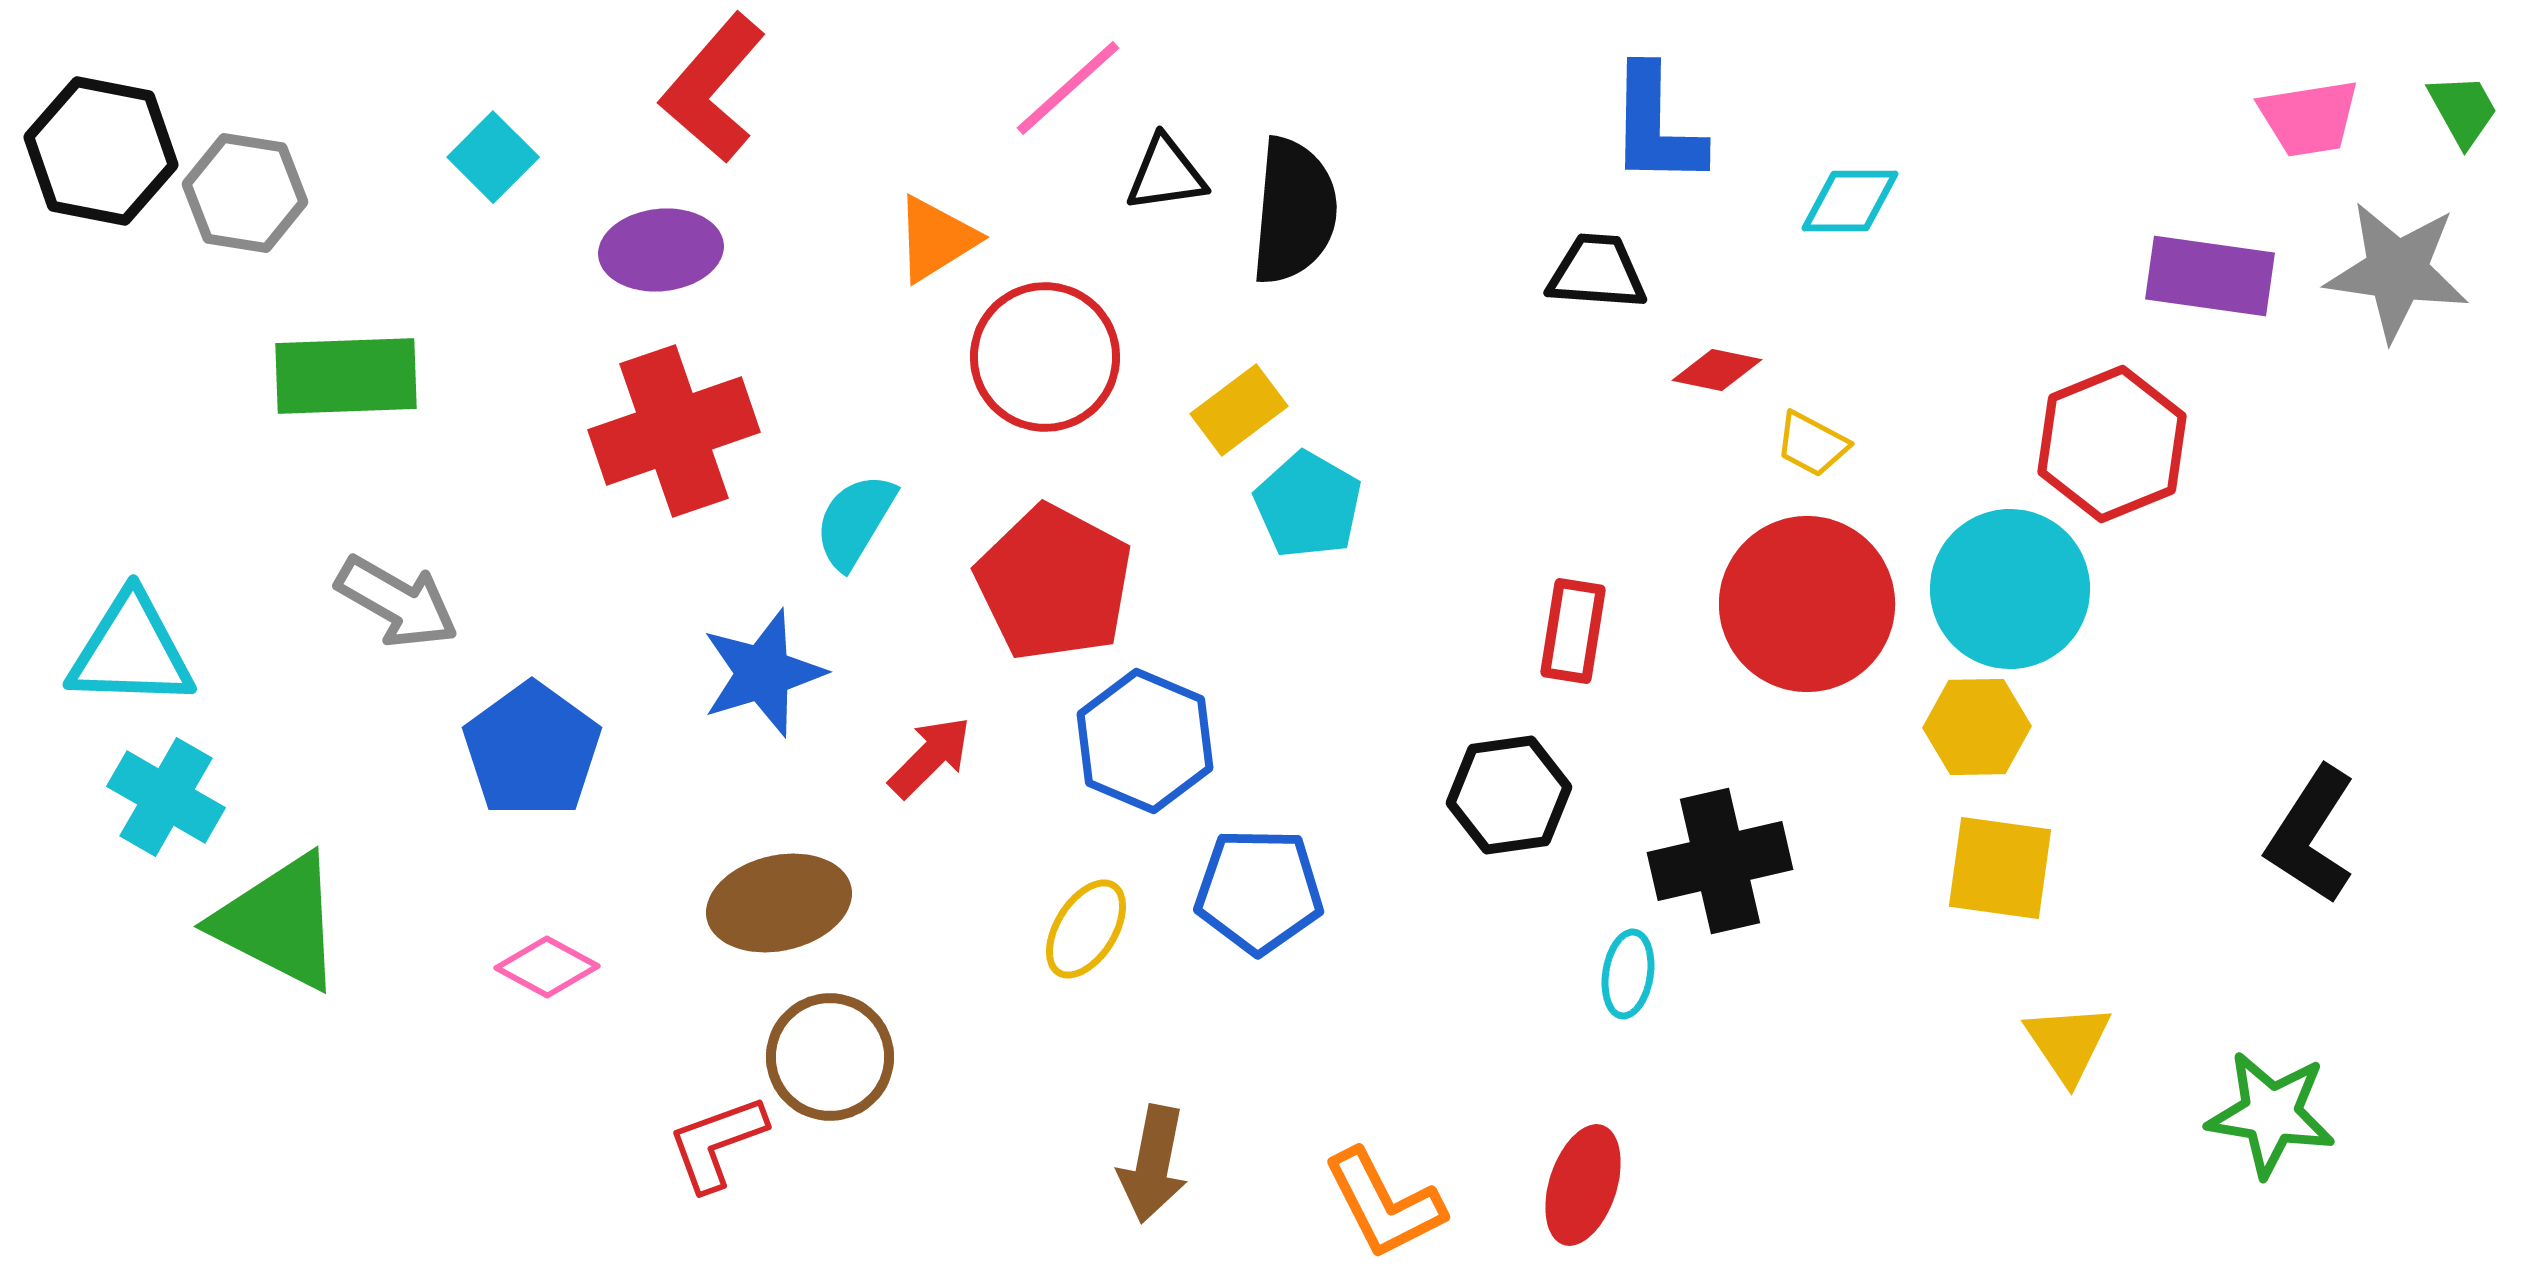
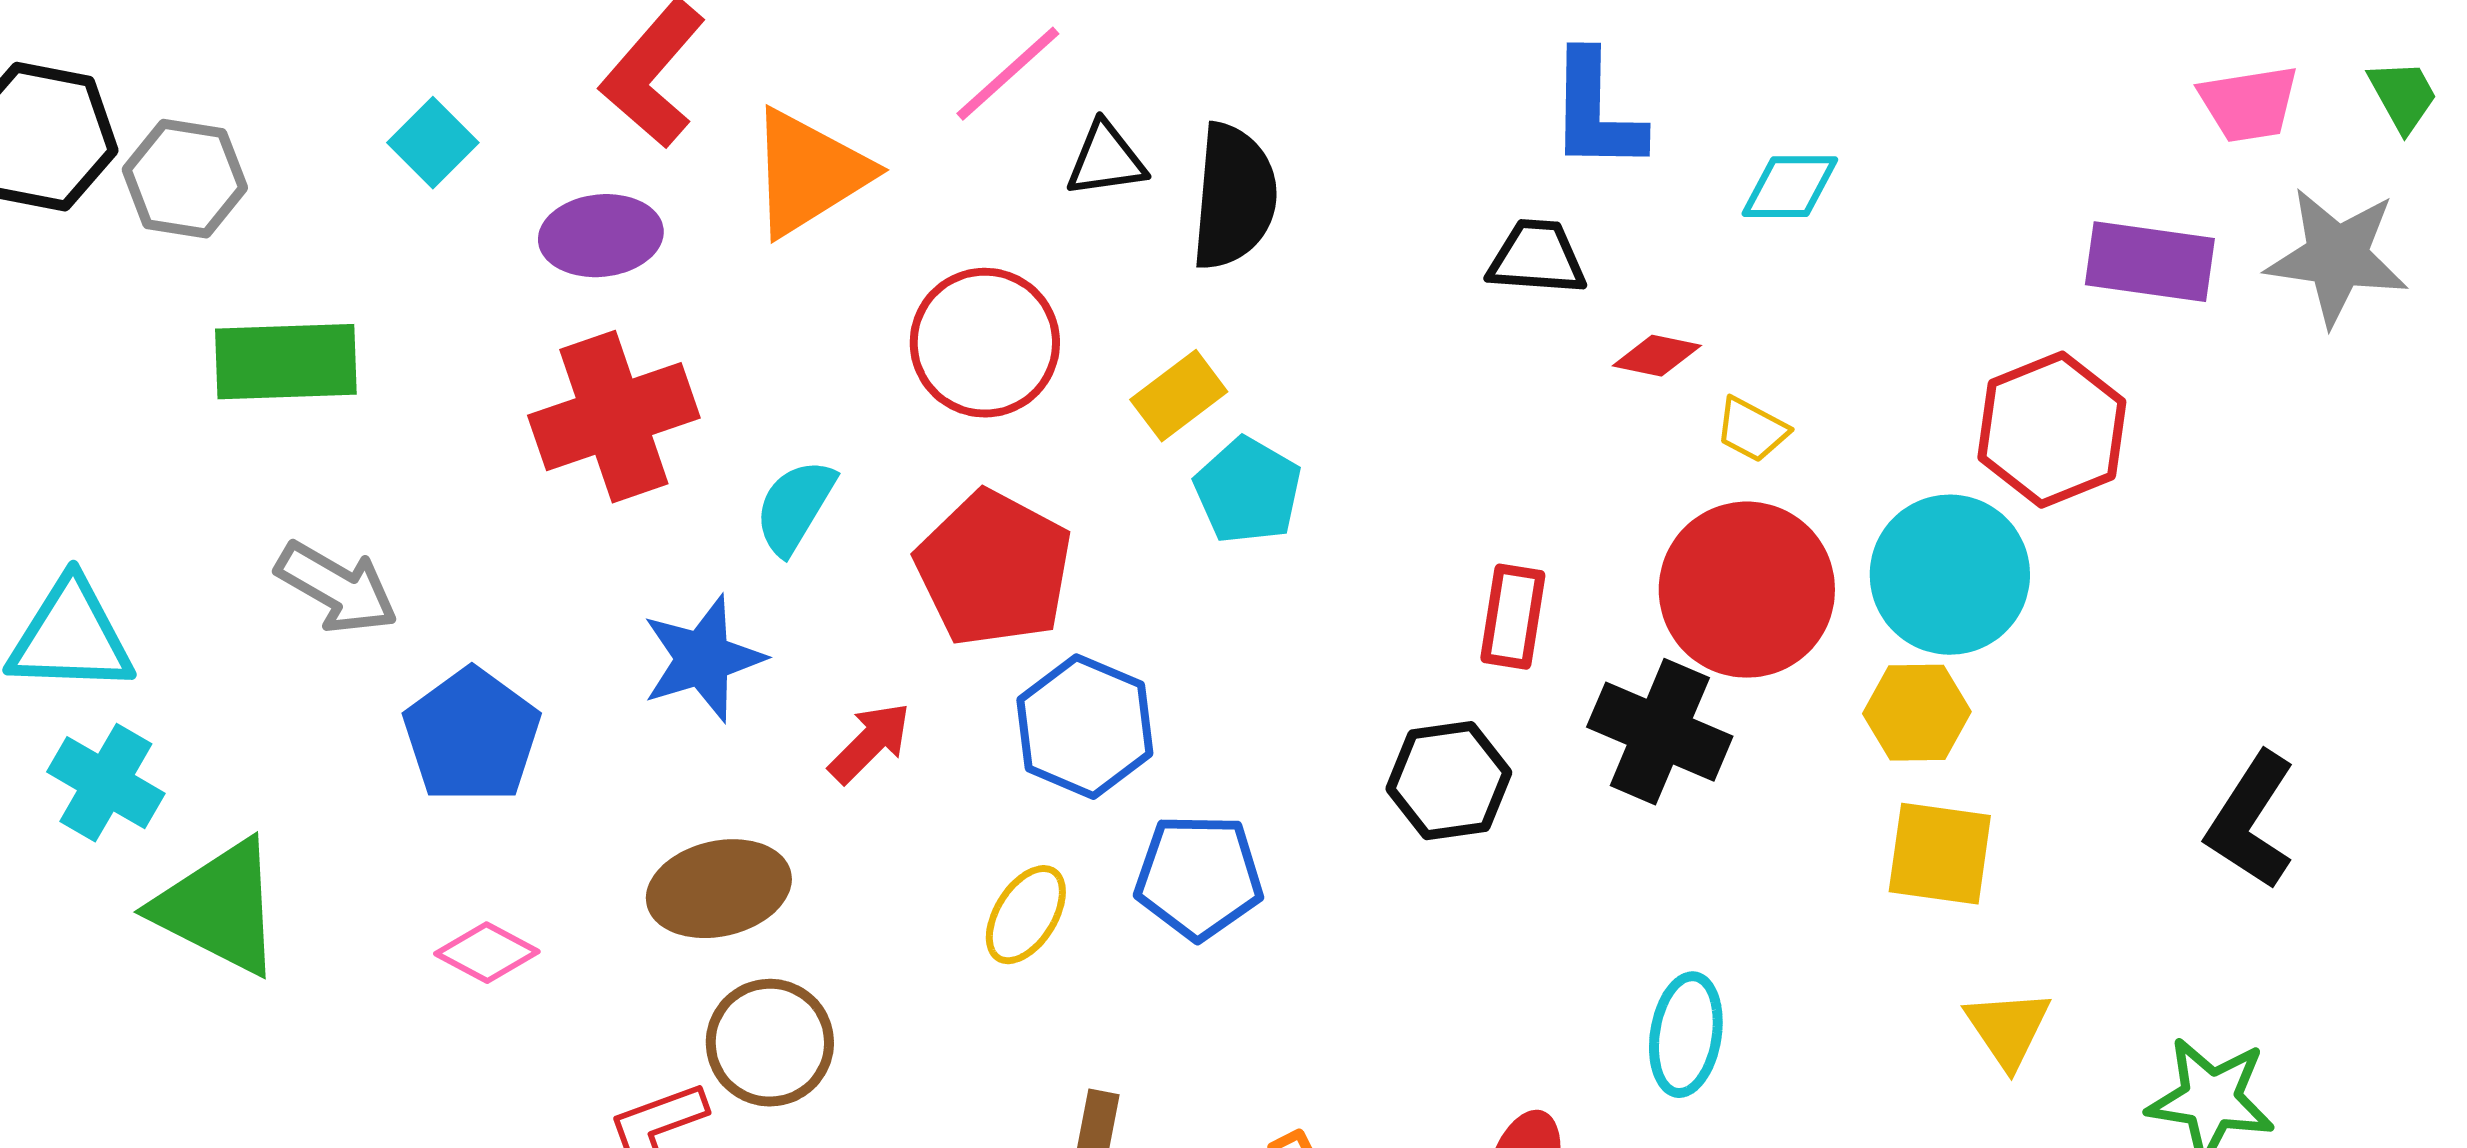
orange triangle: (936, 239) -> (809, 173), moved, size x1.5
black cross: (1720, 861) -> (1660, 732), moved, turned 36
cyan ellipse: (1628, 974) -> (1686, 1035), moved, size x1.4

